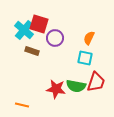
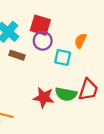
red square: (39, 24) -> (40, 25), moved
cyan square: (85, 58) -> (63, 57), moved

